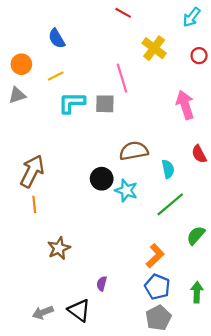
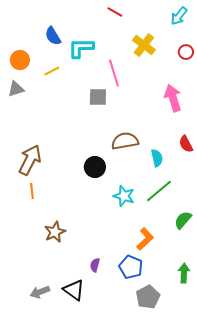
cyan L-shape: (72, 103) -> (81, 48), moved
cyan star: (126, 190) -> (124, 196), moved
blue pentagon: (157, 287) -> (131, 267), moved

